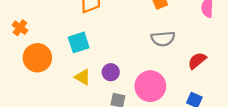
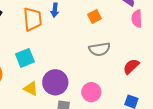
purple circle: (111, 72) -> (55, 82), size x1.6
pink circle: (150, 86) -> (91, 92), size x0.7

